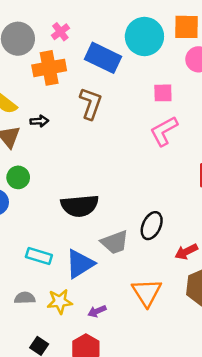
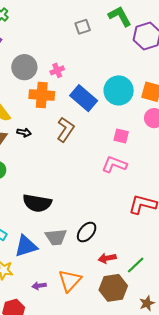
pink L-shape: (164, 131) -> (114, 164), turned 35
purple arrow: (97, 311) -> (39, 286), moved

